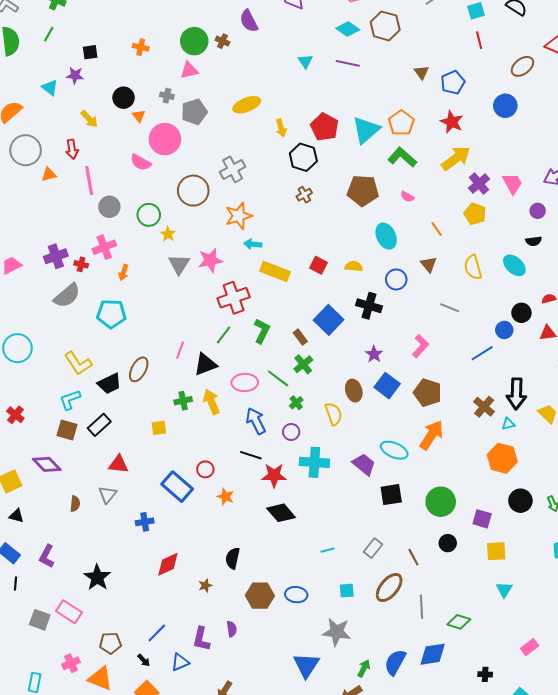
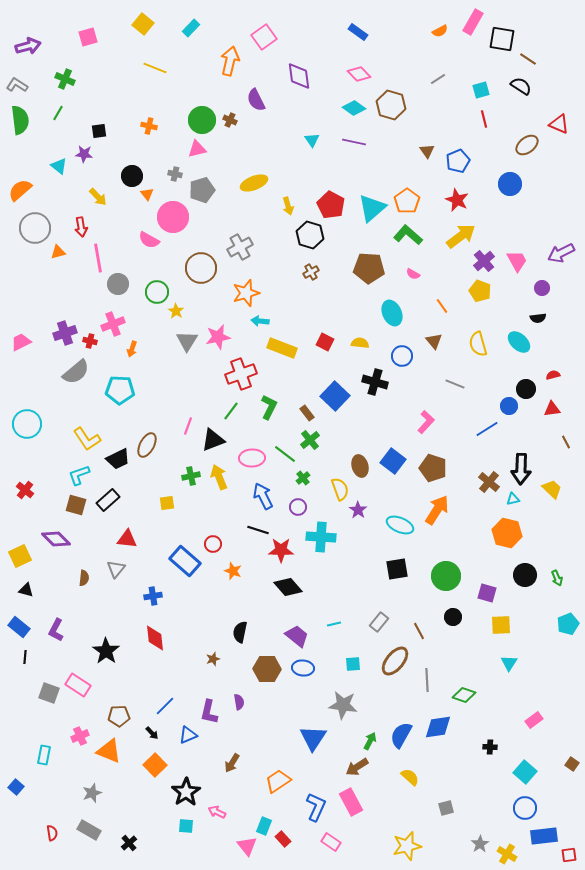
purple star: (374, 354) -> (358, 510), moved
purple trapezoid: (364, 464) -> (297, 636), moved
red diamond: (168, 564) -> (155, 638), moved, turned -72

